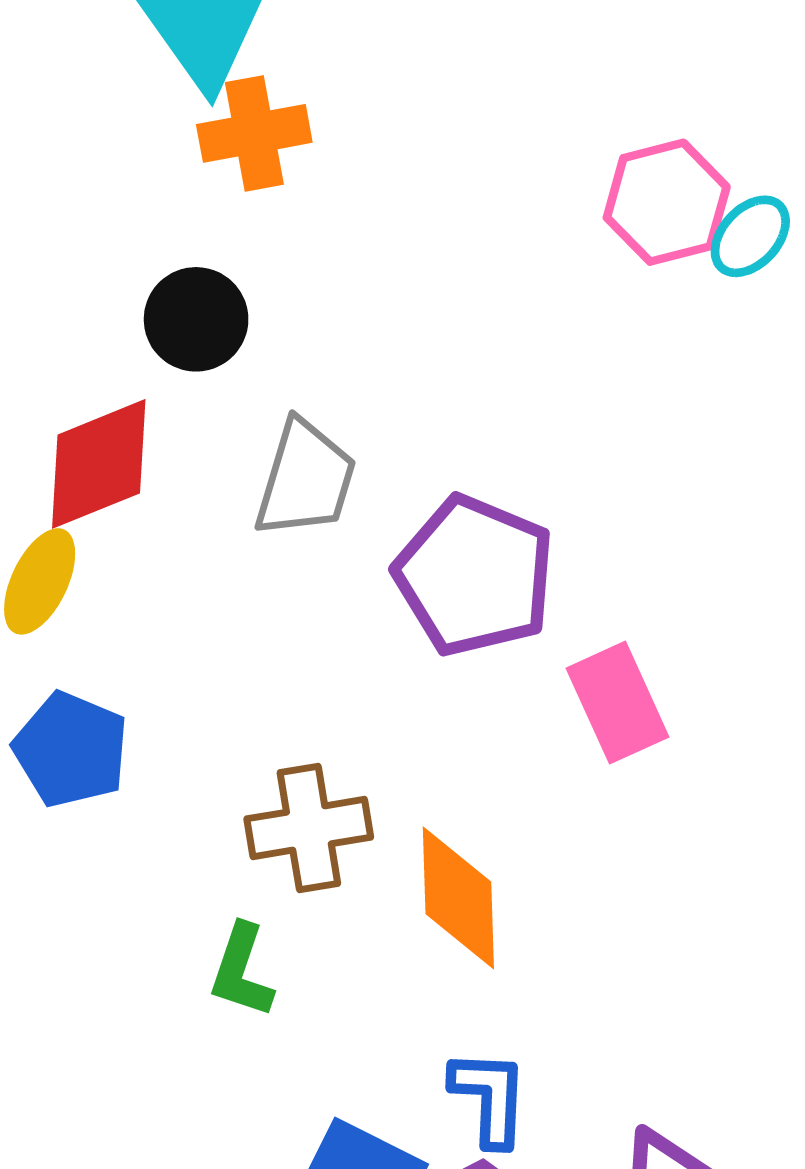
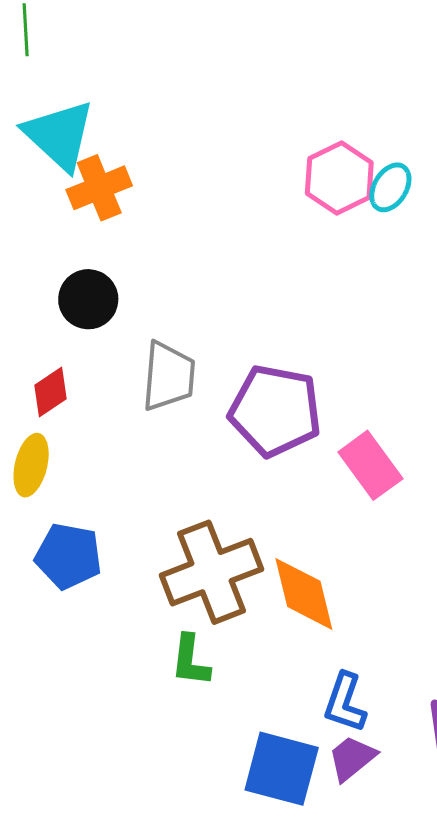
red diamond: (99, 464) -> (51, 392), size x0.6
brown cross: (309, 828) -> (212, 572), size x1.4
blue L-shape: (490, 1098) -> (345, 703), turned -152

